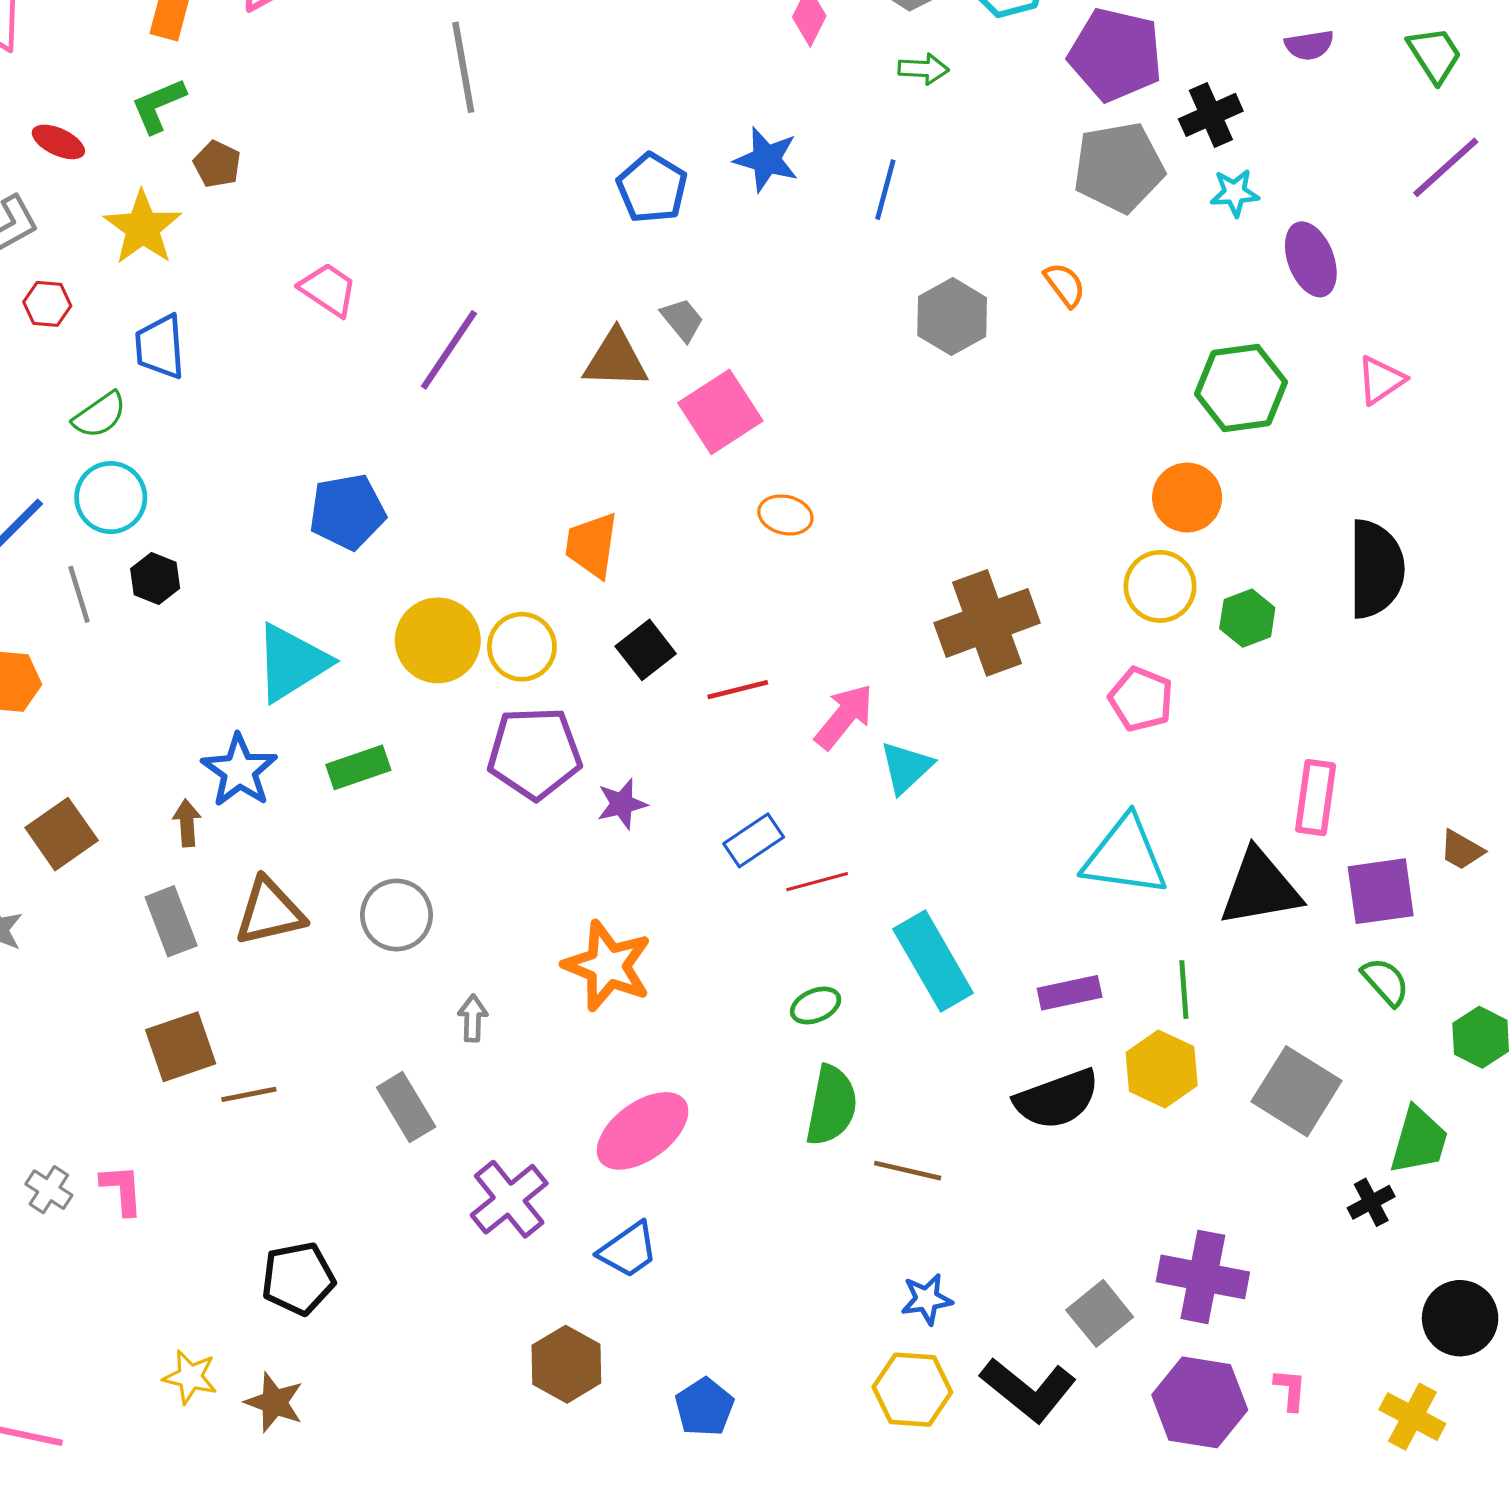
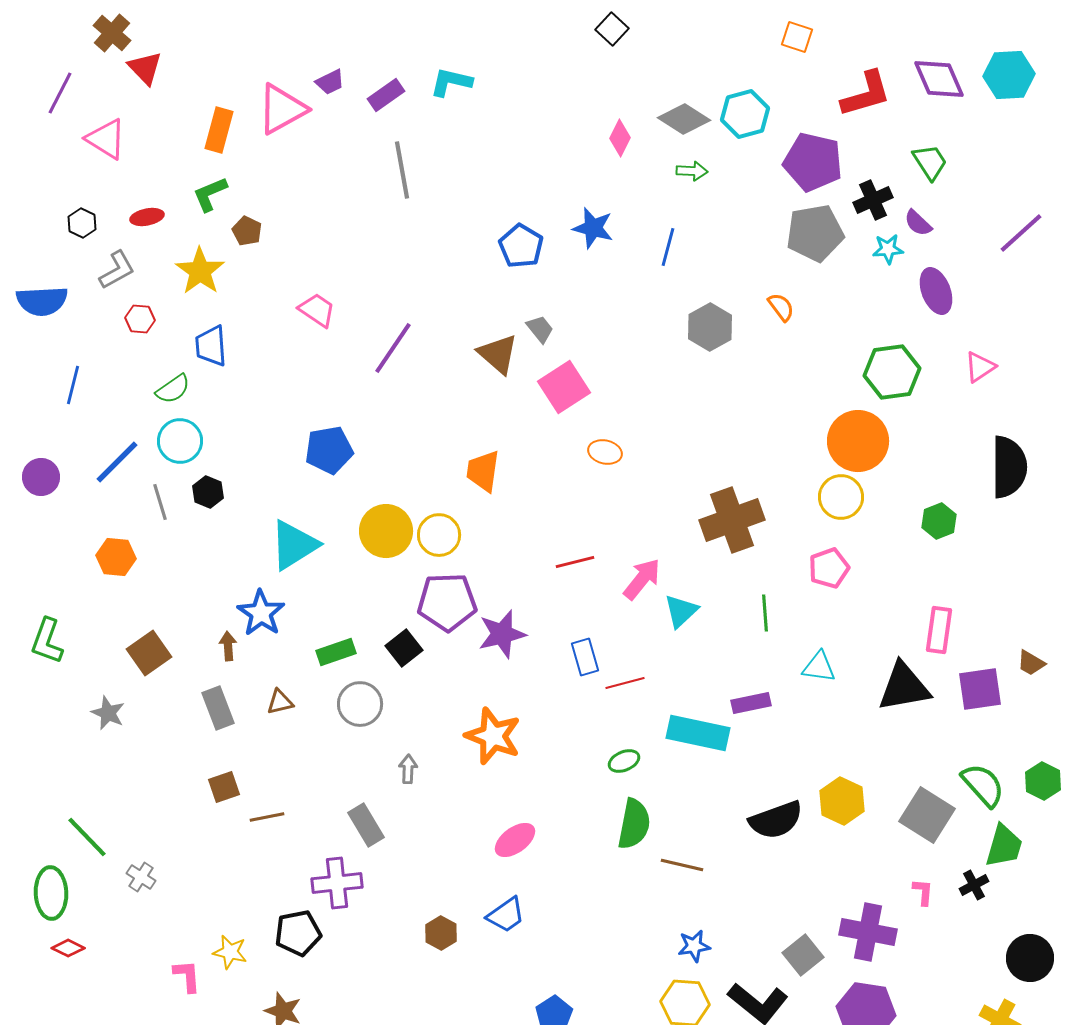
purple semicircle: (1309, 45) -> (918, 223), moved, turned 52
green trapezoid: (1435, 55) -> (930, 162), moved
red ellipse: (58, 142) -> (147, 217), turned -36
brown triangle: (616, 359) -> (498, 354), turned 39
orange circle: (1187, 498) -> (858, 441), size x1.4
black semicircle: (1376, 569) -> (1009, 467), moved
green hexagon: (1247, 618) -> (939, 521), moved
black square: (646, 650) -> (404, 648), moved
pink pentagon: (1141, 699) -> (829, 568), turned 30
green rectangle: (358, 767) -> (336, 652), moved
purple star: (622, 804) -> (502, 634), size x1.5
blue rectangle: (754, 840) -> (585, 657), turned -72
cyan triangle: (1125, 856) -> (819, 667), size x0.6
brown triangle: (270, 912) -> (280, 702), size x0.6
cyan rectangle: (933, 961) -> (698, 733), turned -48
green semicircle: (1385, 982) -> (983, 785), moved, size x1.4
green line: (1184, 990) -> (765, 613), moved
purple rectangle: (1070, 993) -> (751, 703), moved
brown square: (181, 1047) -> (224, 787), size x0.7
pink ellipse: (643, 1131) -> (515, 840), size x0.7
pink L-shape: (122, 1190) -> (187, 976), moved
purple cross: (509, 1199) -> (337, 883), moved, turned 33
brown hexagon: (566, 1364) -> (441, 933), moved, size x0.7
yellow star: (190, 1377) -> (230, 952), moved
pink L-shape: (1290, 1390) -> (923, 892), moved

